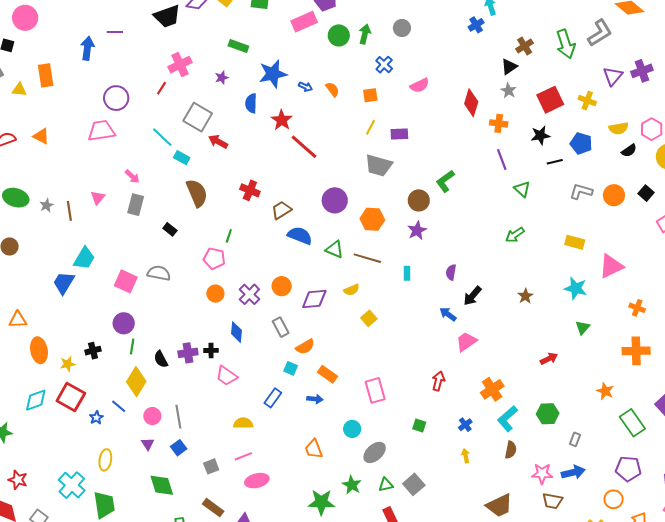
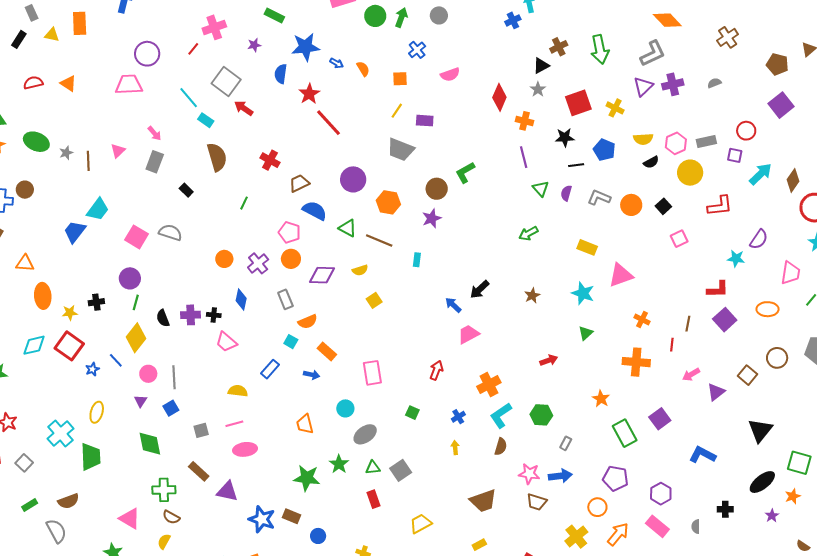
gray L-shape: (600, 33) -> (653, 53), moved
pink pentagon: (214, 258) -> (289, 232), moved
purple semicircle: (451, 272) -> (566, 193), moved

